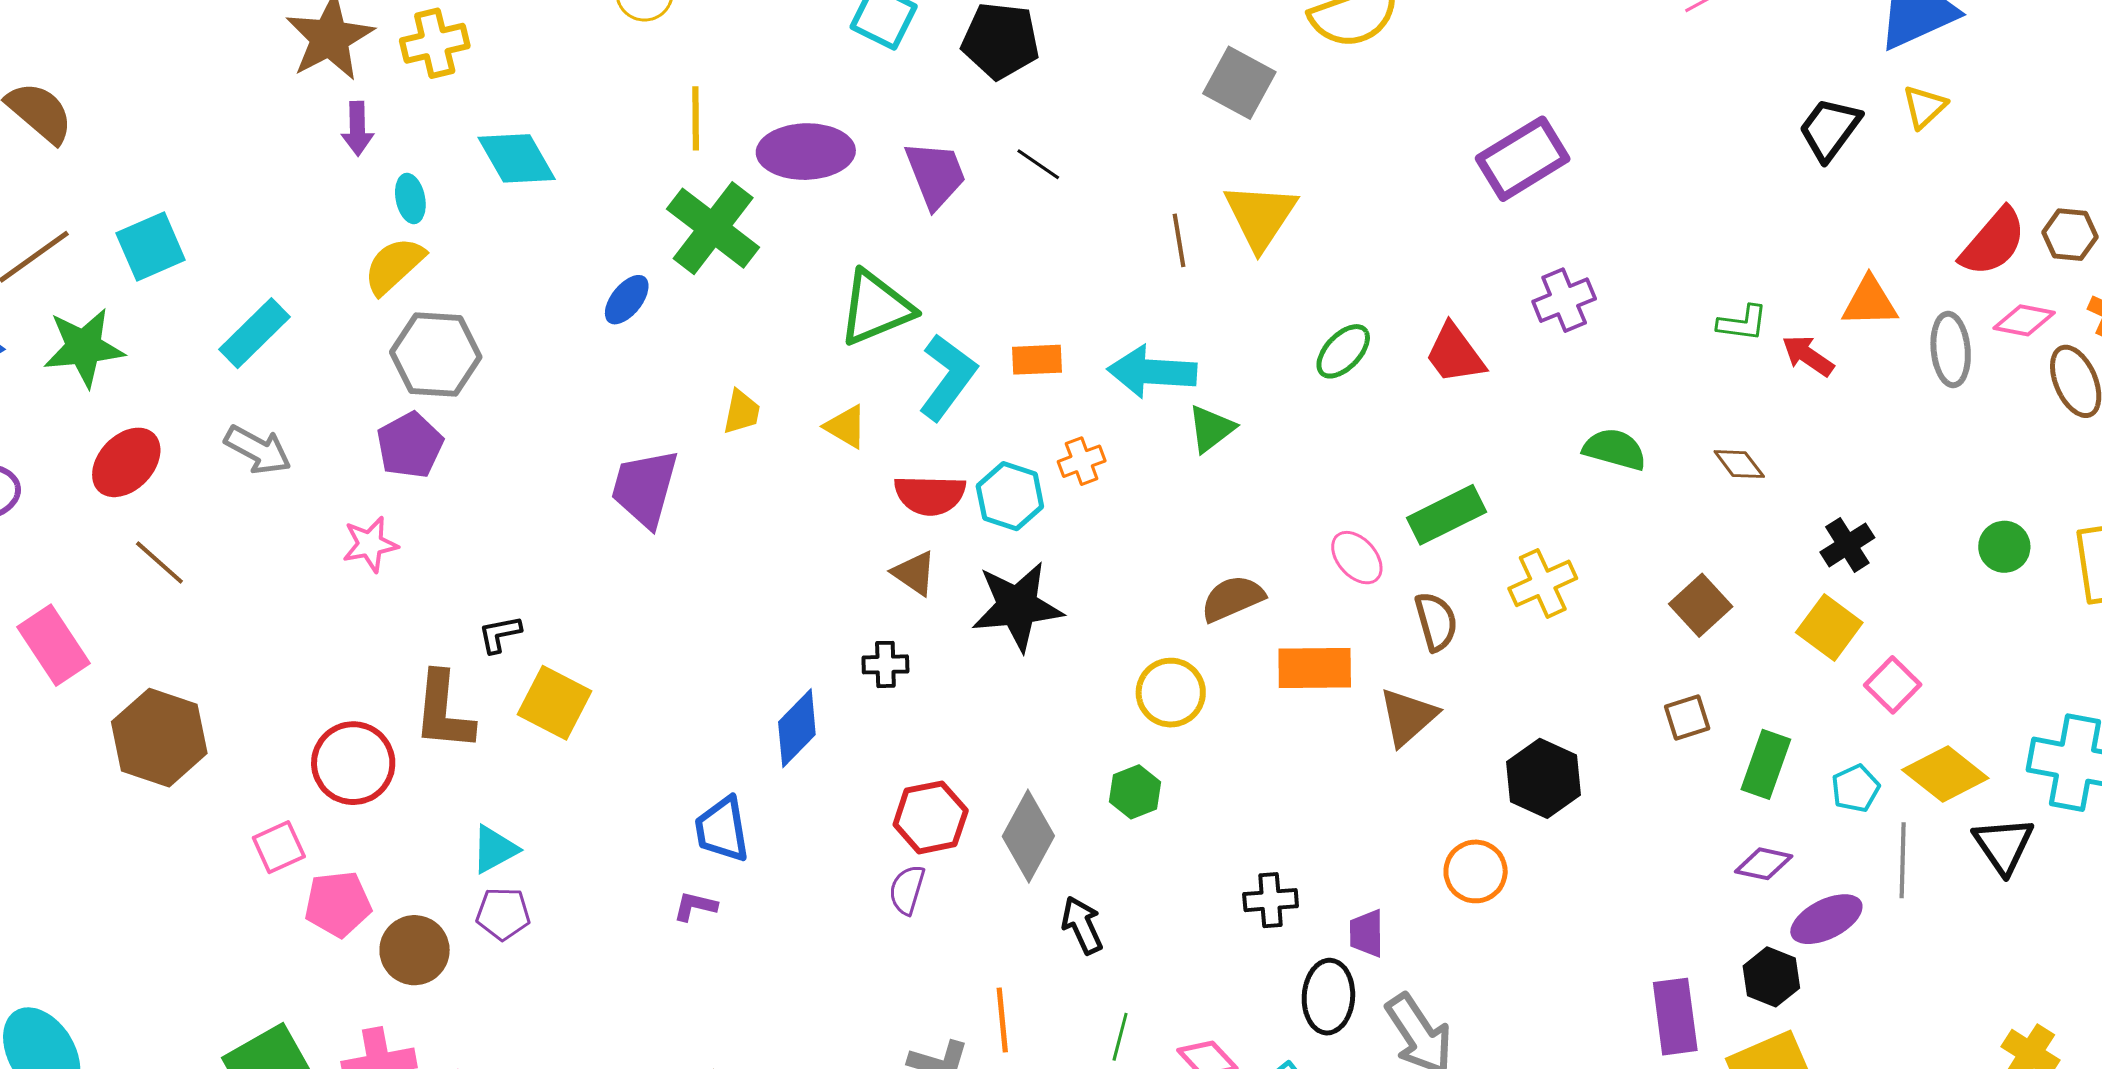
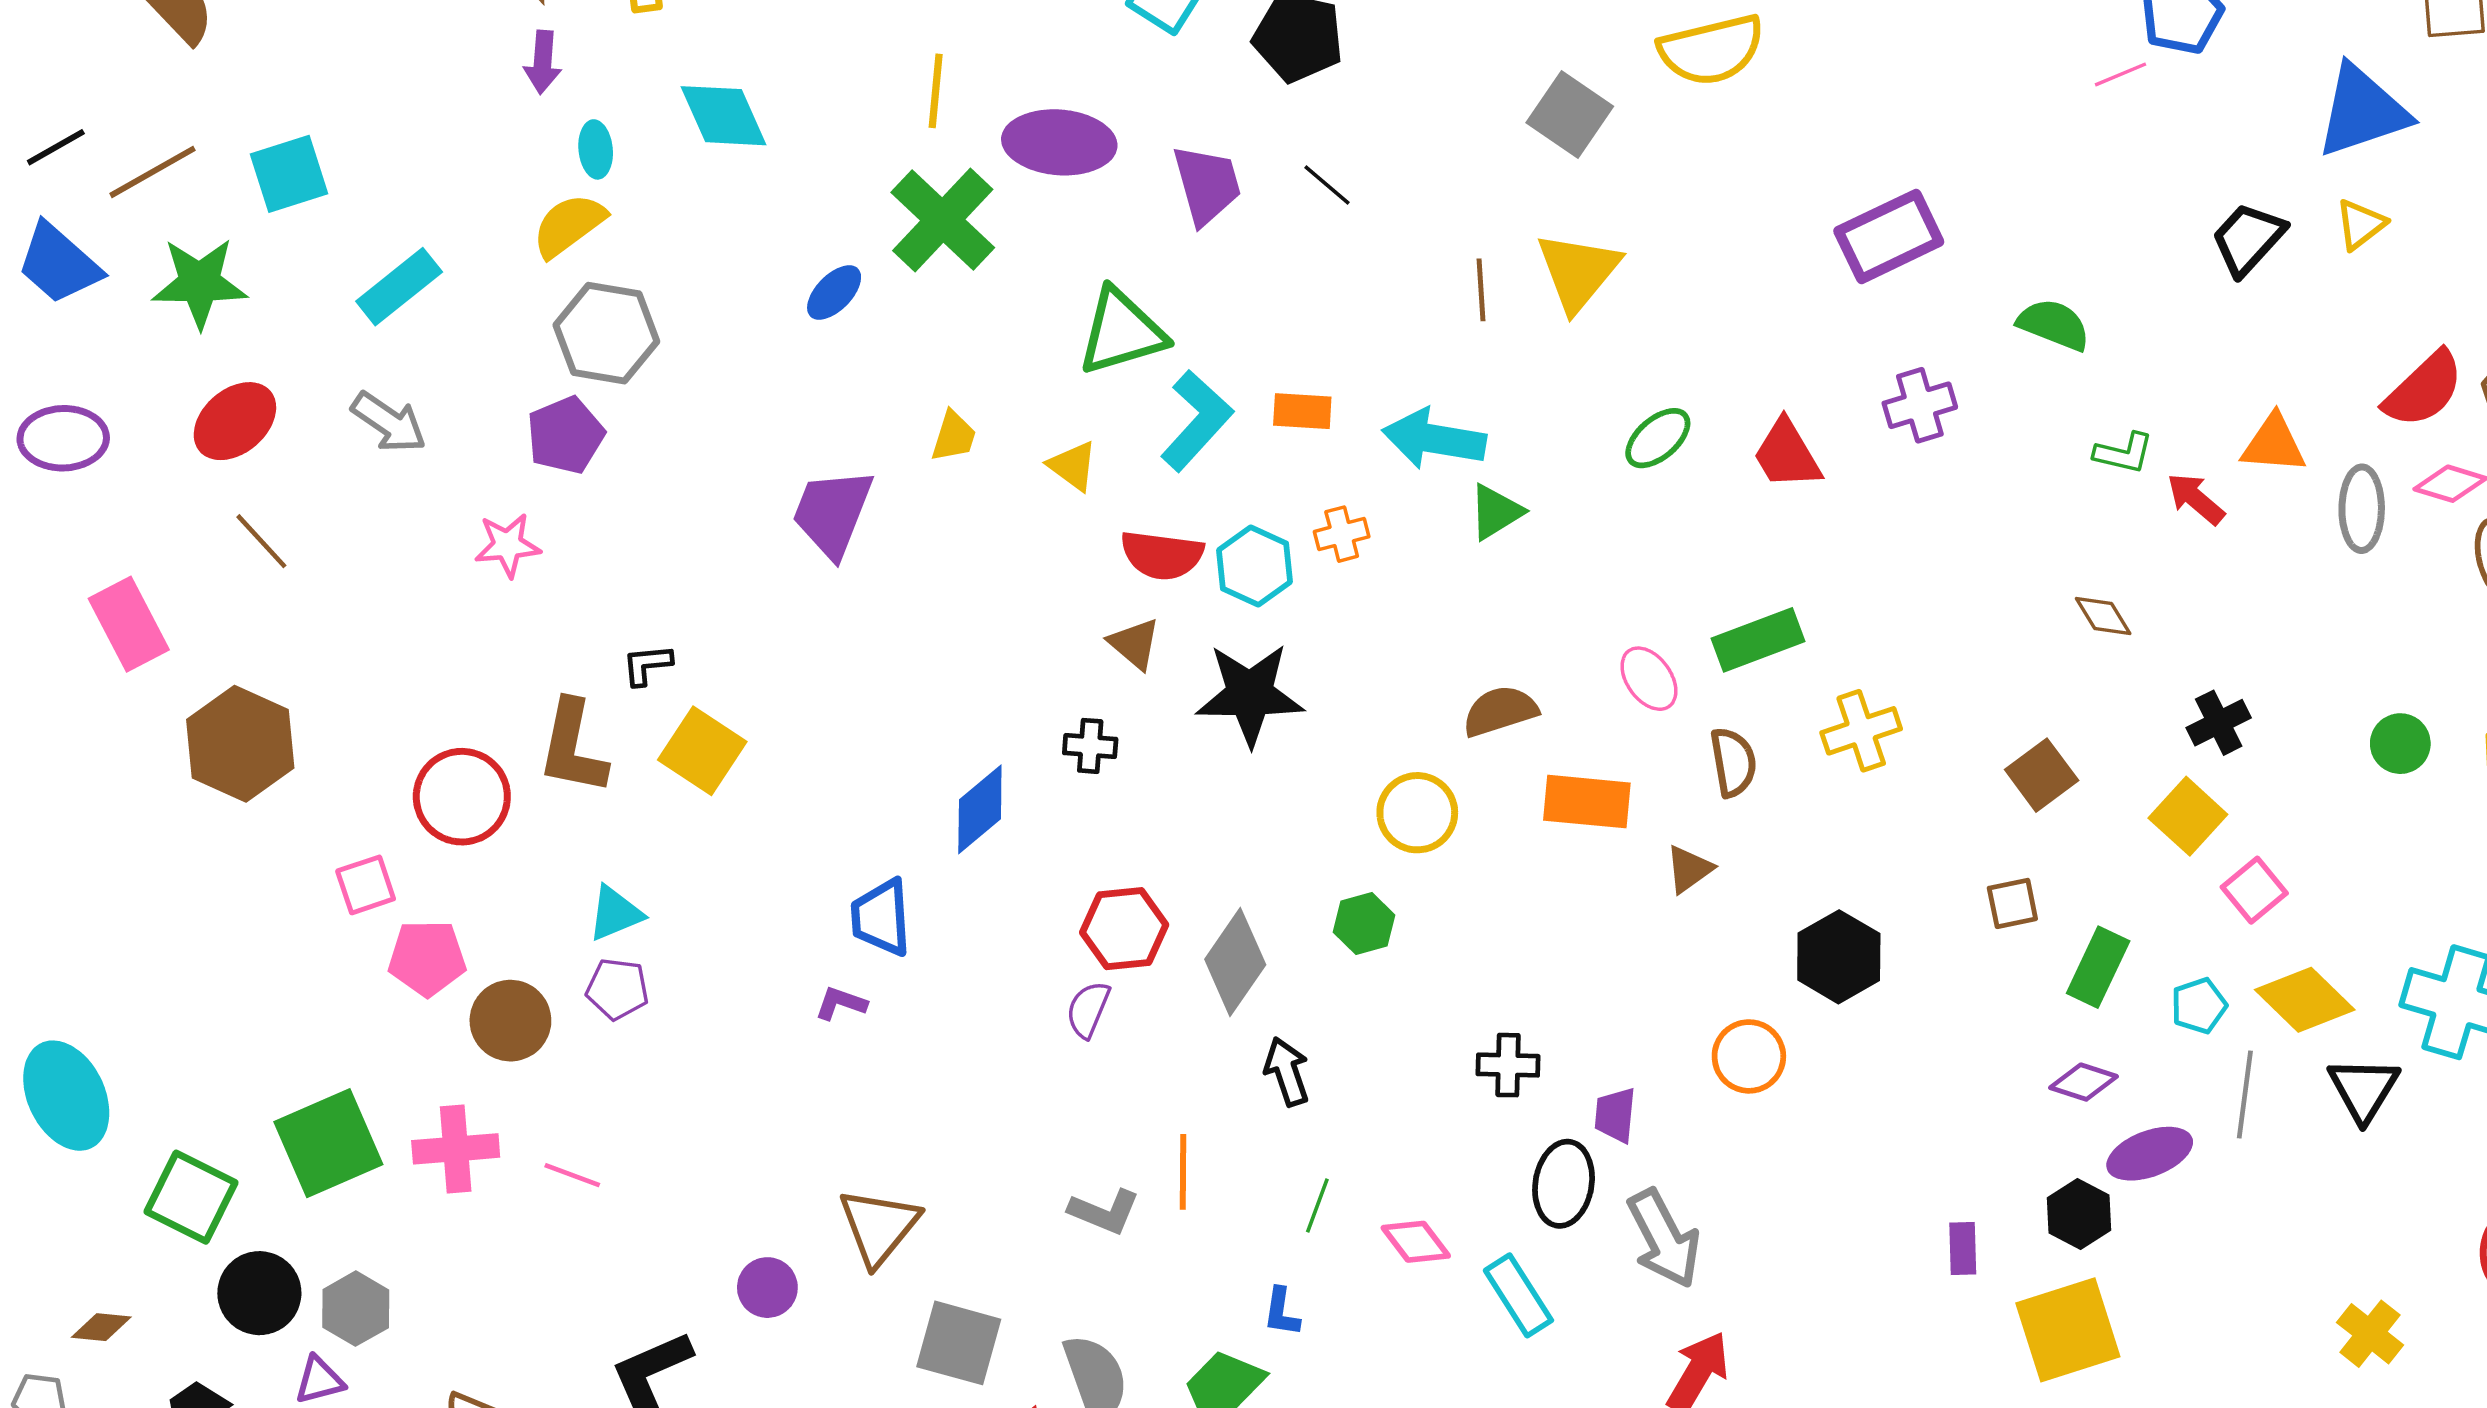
green semicircle: (1615, 449) -> (2054, 325), moved
brown triangle: (1408, 717) -> (1689, 869), size x0.7
purple rectangle: (1675, 1017) -> (1963, 1248), size x0.6

